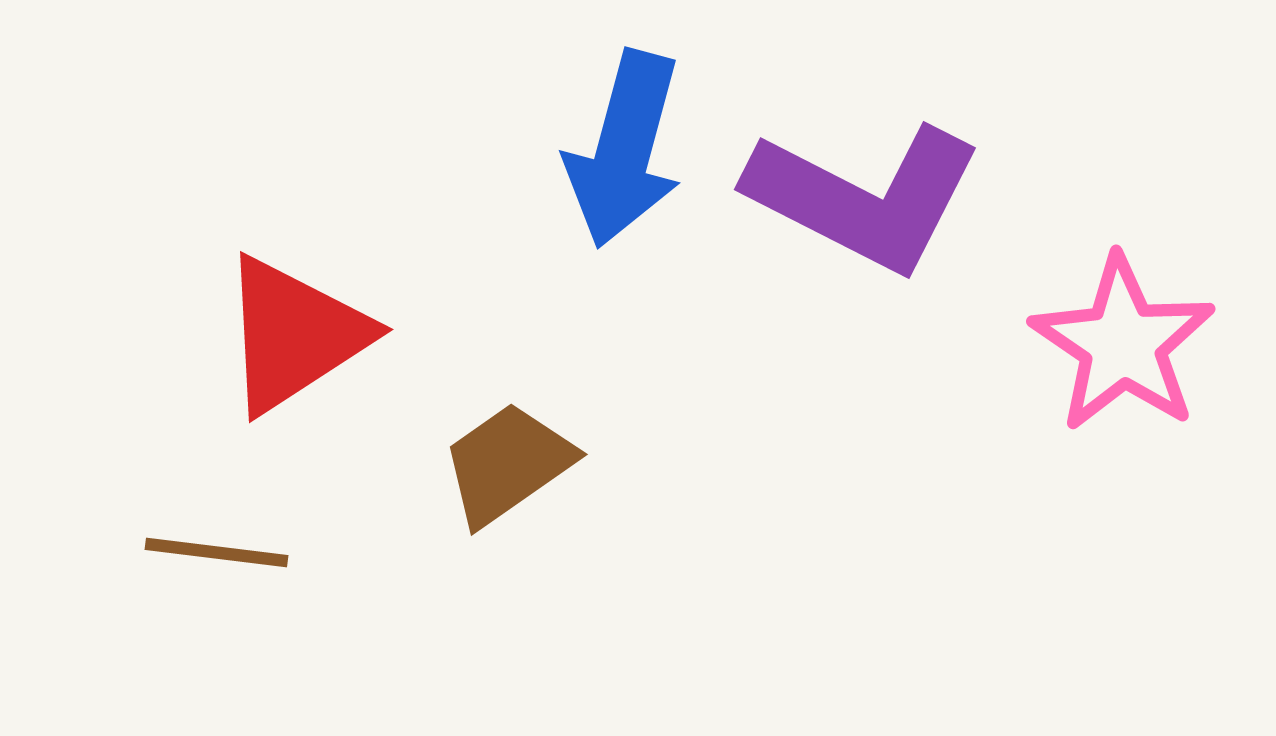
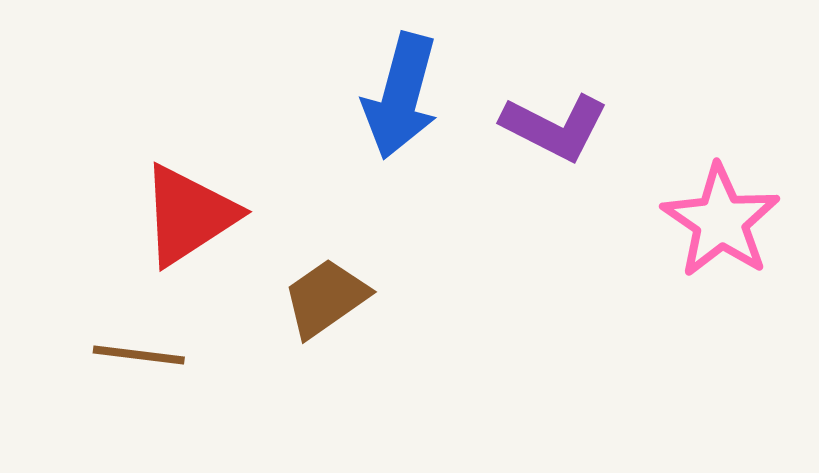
purple L-shape: (864, 197) -> (555, 127), size x0.7

